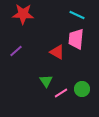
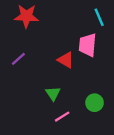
cyan line: (77, 15) -> (99, 17), moved, turned 42
pink line: (61, 93) -> (62, 117), moved

